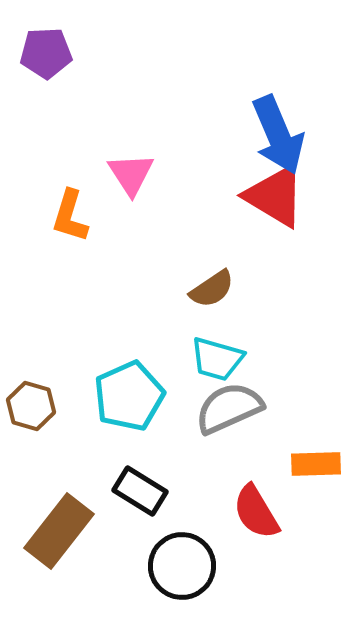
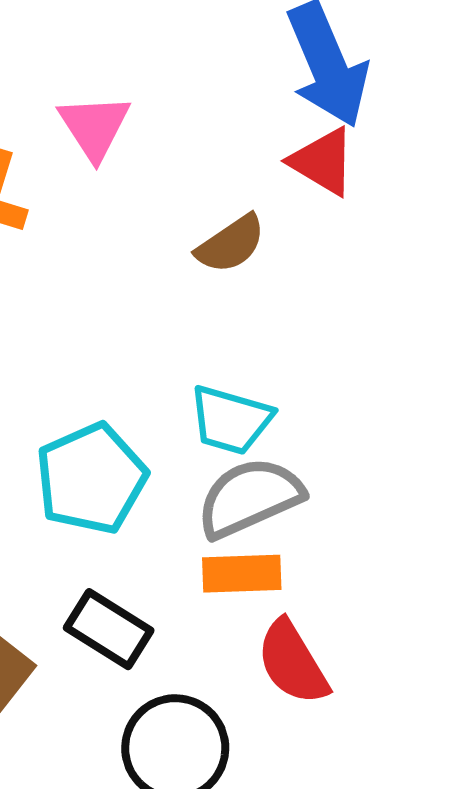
red triangle: (275, 196) -> (323, 162), size x0.7
brown semicircle: (212, 289) -> (231, 244), moved
orange rectangle: (316, 464) -> (242, 574), moved

